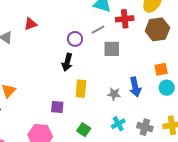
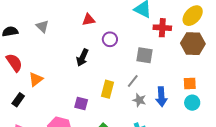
red triangle: (30, 24) -> (88, 20), moved
gray line: (98, 30) -> (133, 81), moved, turned -32
black arrow: (67, 62) -> (82, 58), moved

